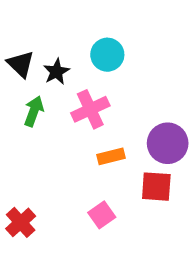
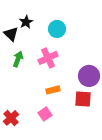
black star: (56, 72) -> (26, 22), moved
orange rectangle: (111, 156) -> (53, 90), moved
pink square: (102, 215) -> (45, 114), moved

